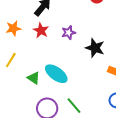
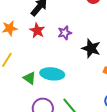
cyan ellipse: (56, 74) -> (52, 74), turned -30

